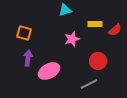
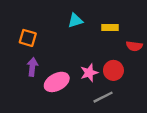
cyan triangle: (65, 10) -> (75, 21), moved
red semicircle: (115, 30) -> (134, 46), moved, turned 48
pink star: (72, 39) -> (89, 73), moved

